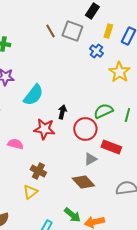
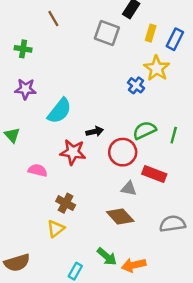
brown line: (50, 31) -> (53, 19), moved
blue cross: (96, 51) -> (136, 85), moved
yellow star: (119, 72) -> (157, 68), moved
black arrow: (62, 112) -> (95, 131), turned 64
gray triangle: (90, 159) -> (129, 189), turned 40

